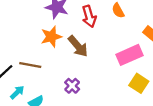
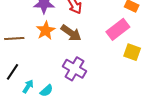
brown line: (30, 65) -> (14, 39), moved
purple cross: (72, 86) -> (75, 69), size x1.6

